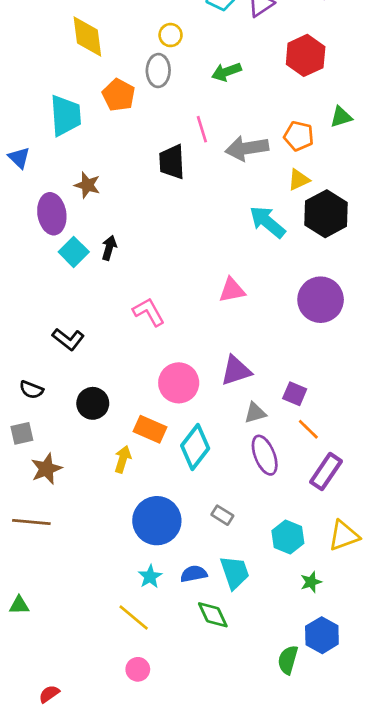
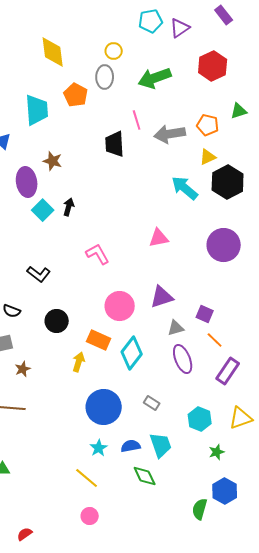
green arrow: (226, 72) -> (155, 78), size x1.5
brown star: (46, 469) -> (23, 369), size x0.7

